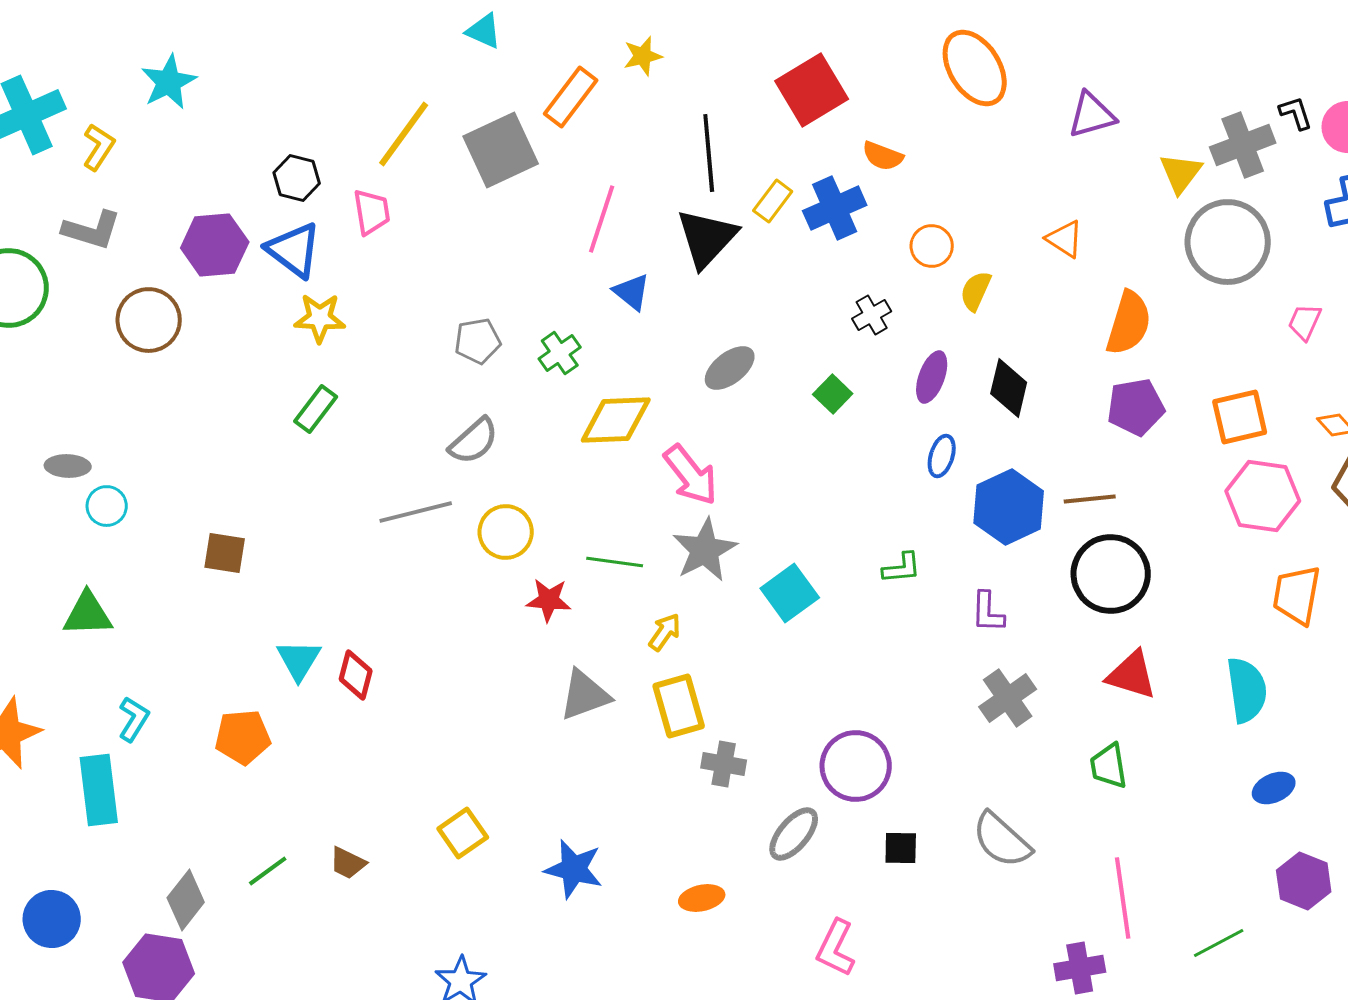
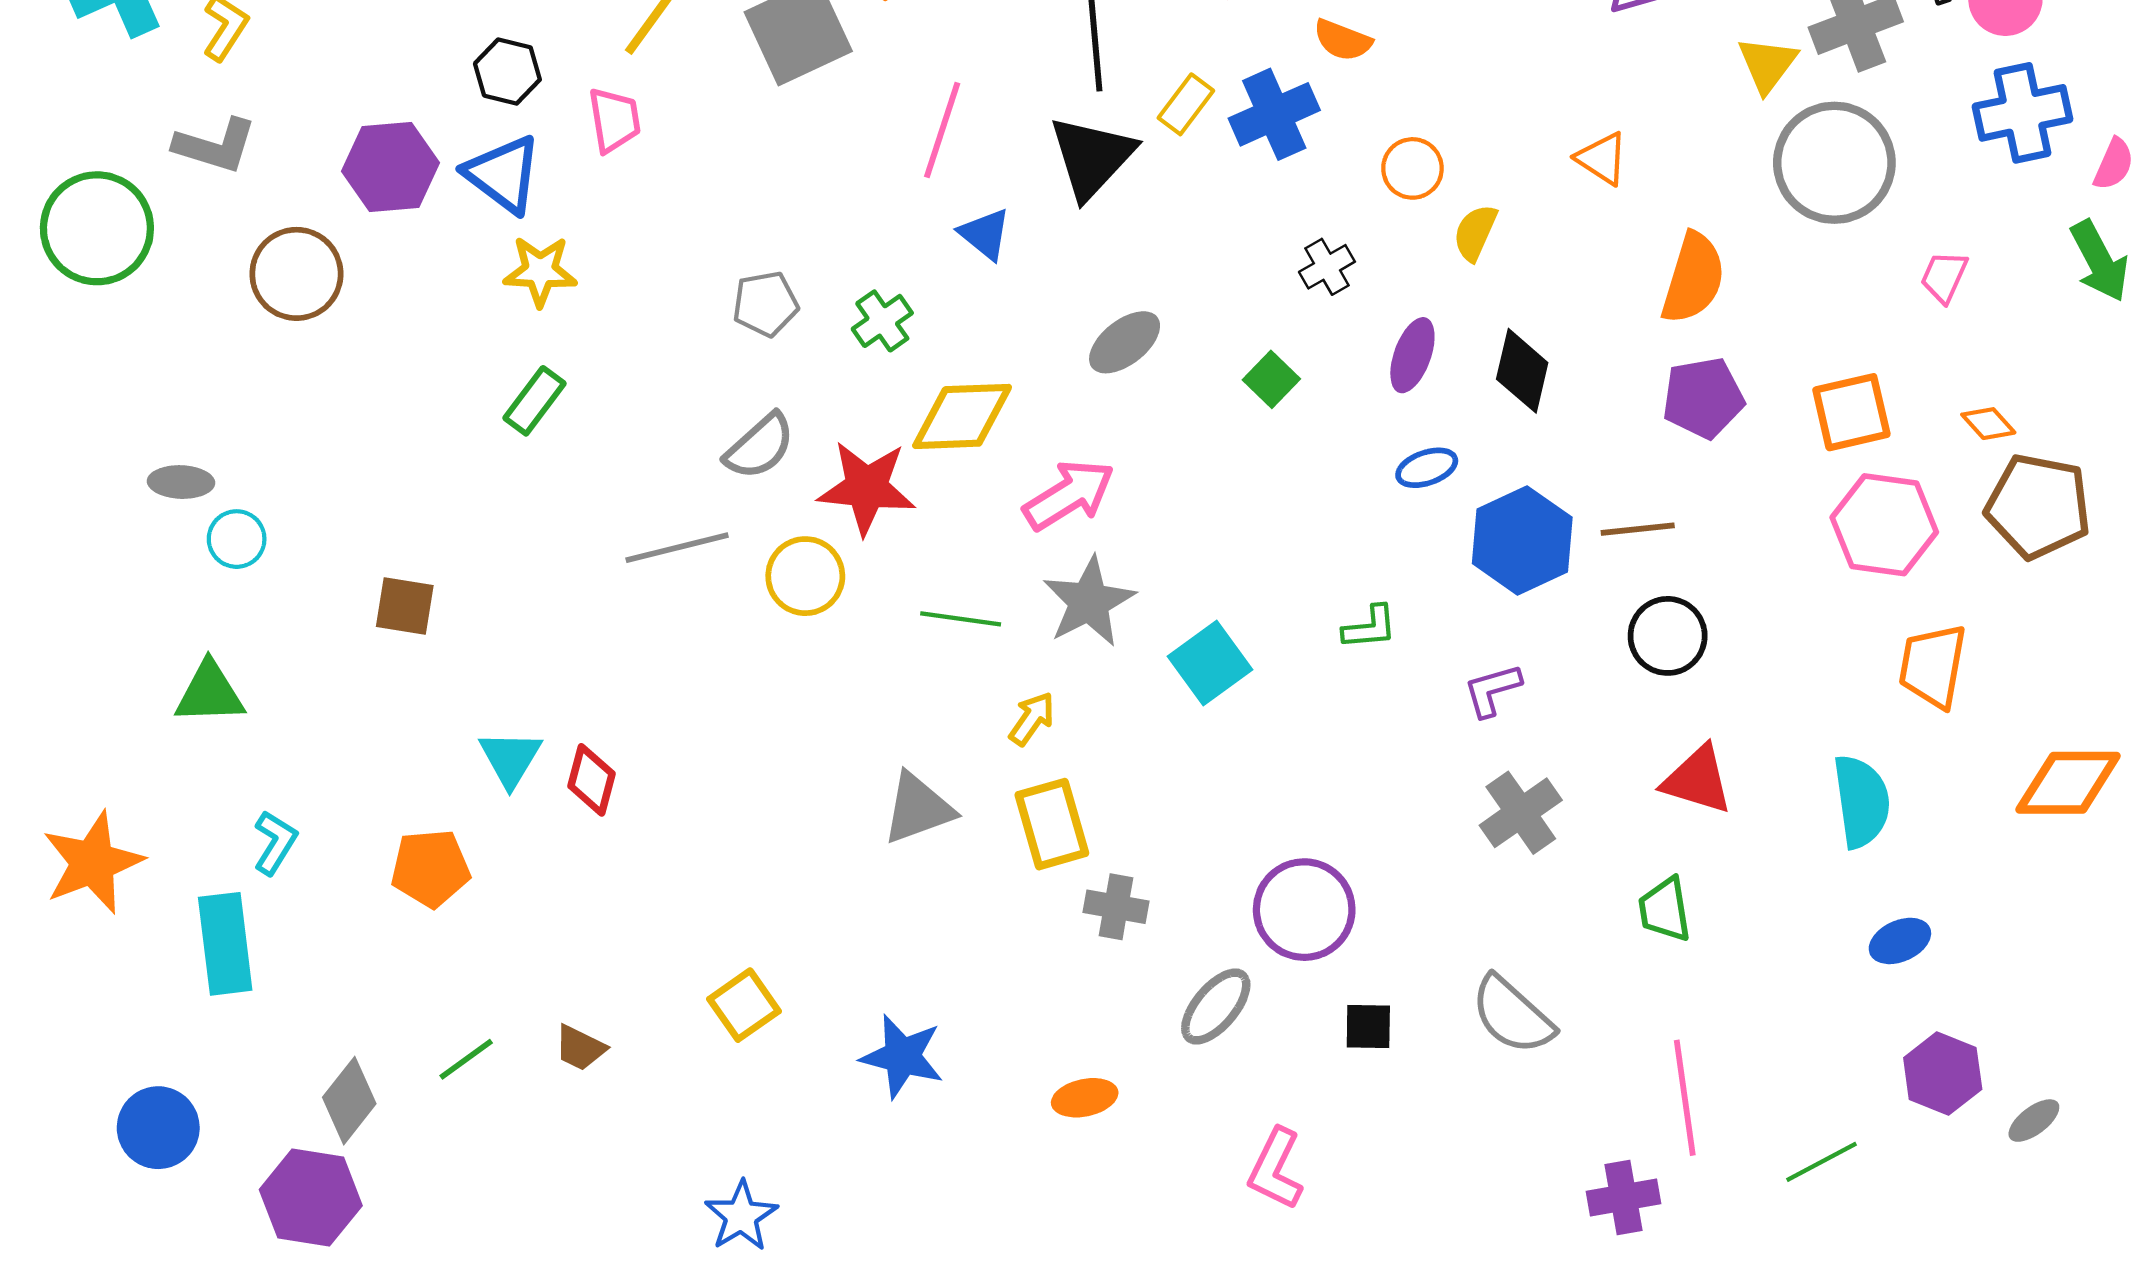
blue ellipse: (942, 456) -> (1427, 468), turned 54
pink arrow: (691, 475) -> (1069, 495), turned -84
black circle: (1111, 574) -> (1668, 636), size x0.7
red star: (549, 600) -> (867, 488), moved, size x1.5
purple L-shape: (988, 612) -> (1492, 690), turned 72

